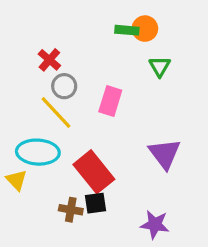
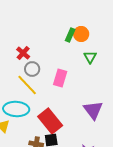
green rectangle: (127, 30) -> (70, 35), turned -72

